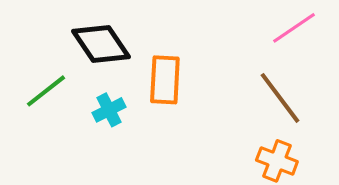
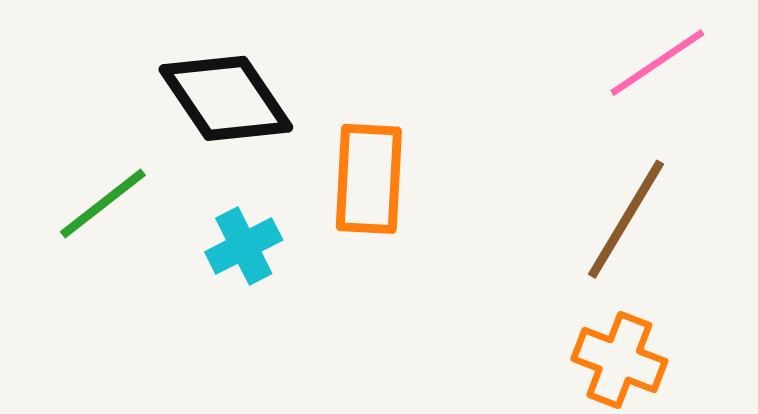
brown line: (280, 98) -> (626, 219), turned 68

